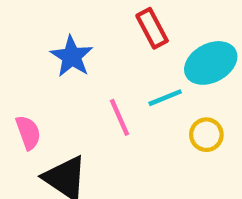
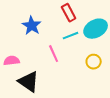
cyan line: (165, 98) -> (71, 36), moved
pink semicircle: (28, 132) -> (12, 61), turned -77

